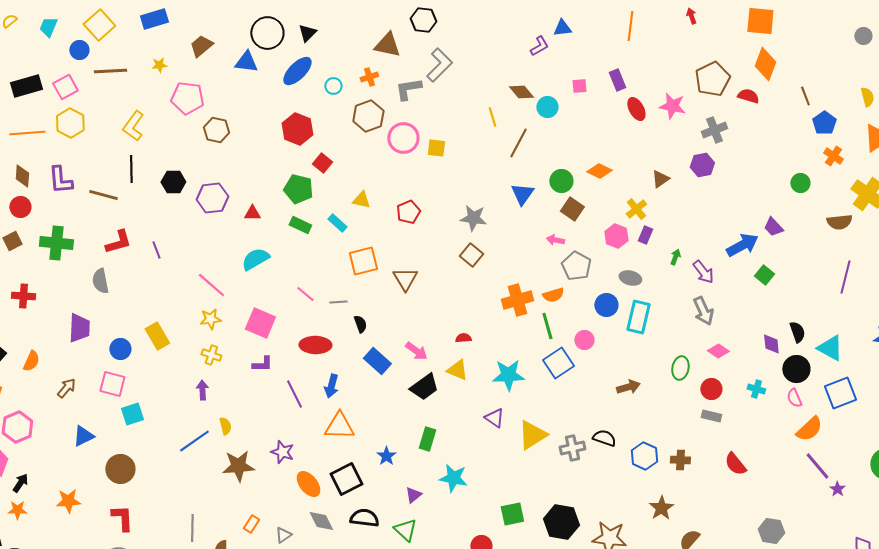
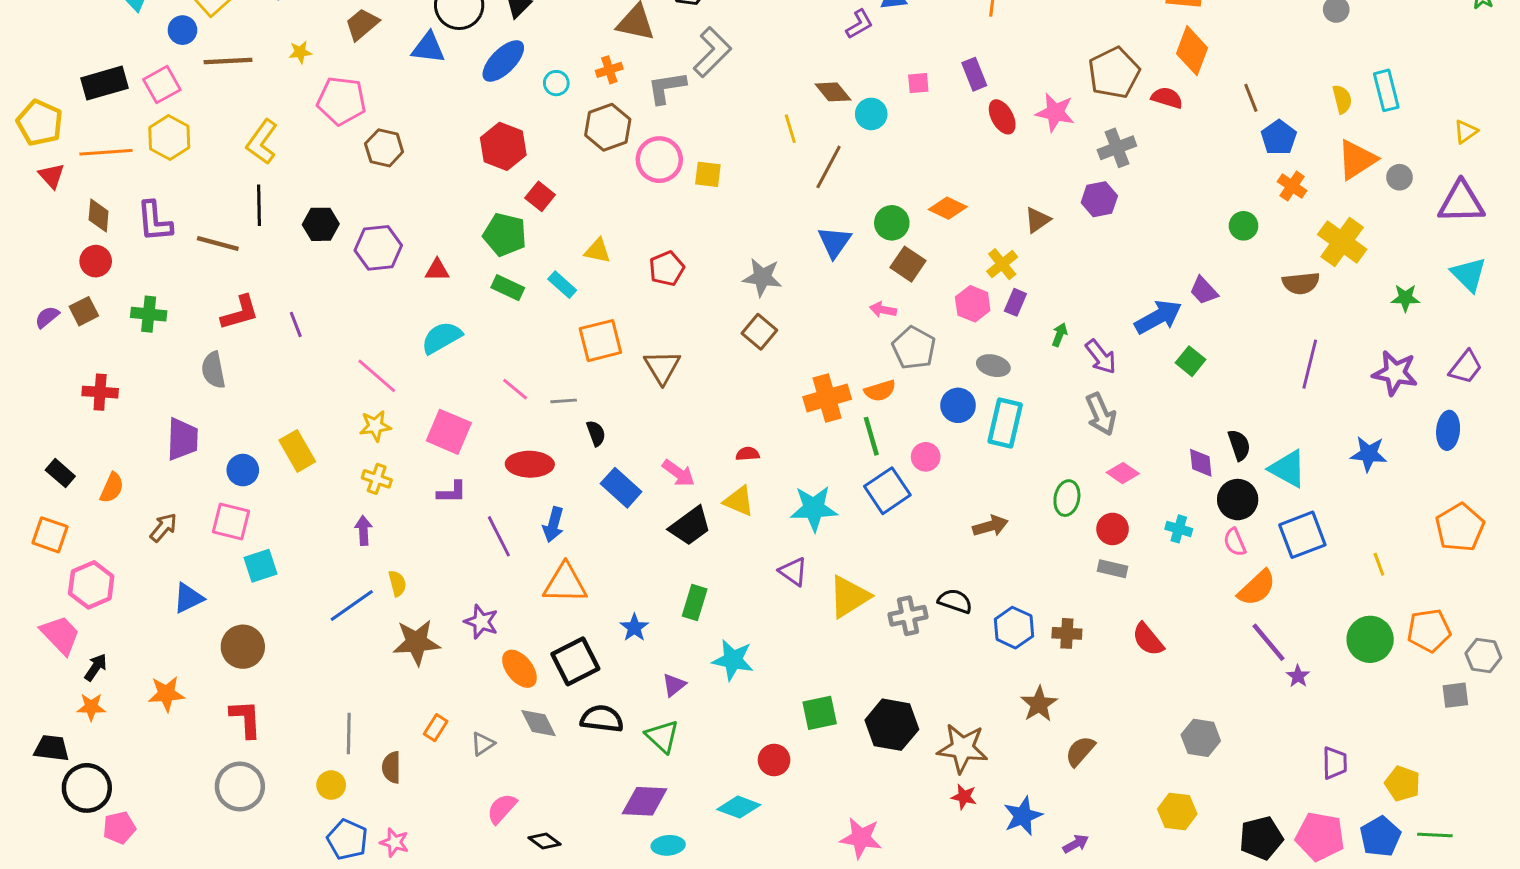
green cross: (56, 243) -> (149, 314), size x0.7

